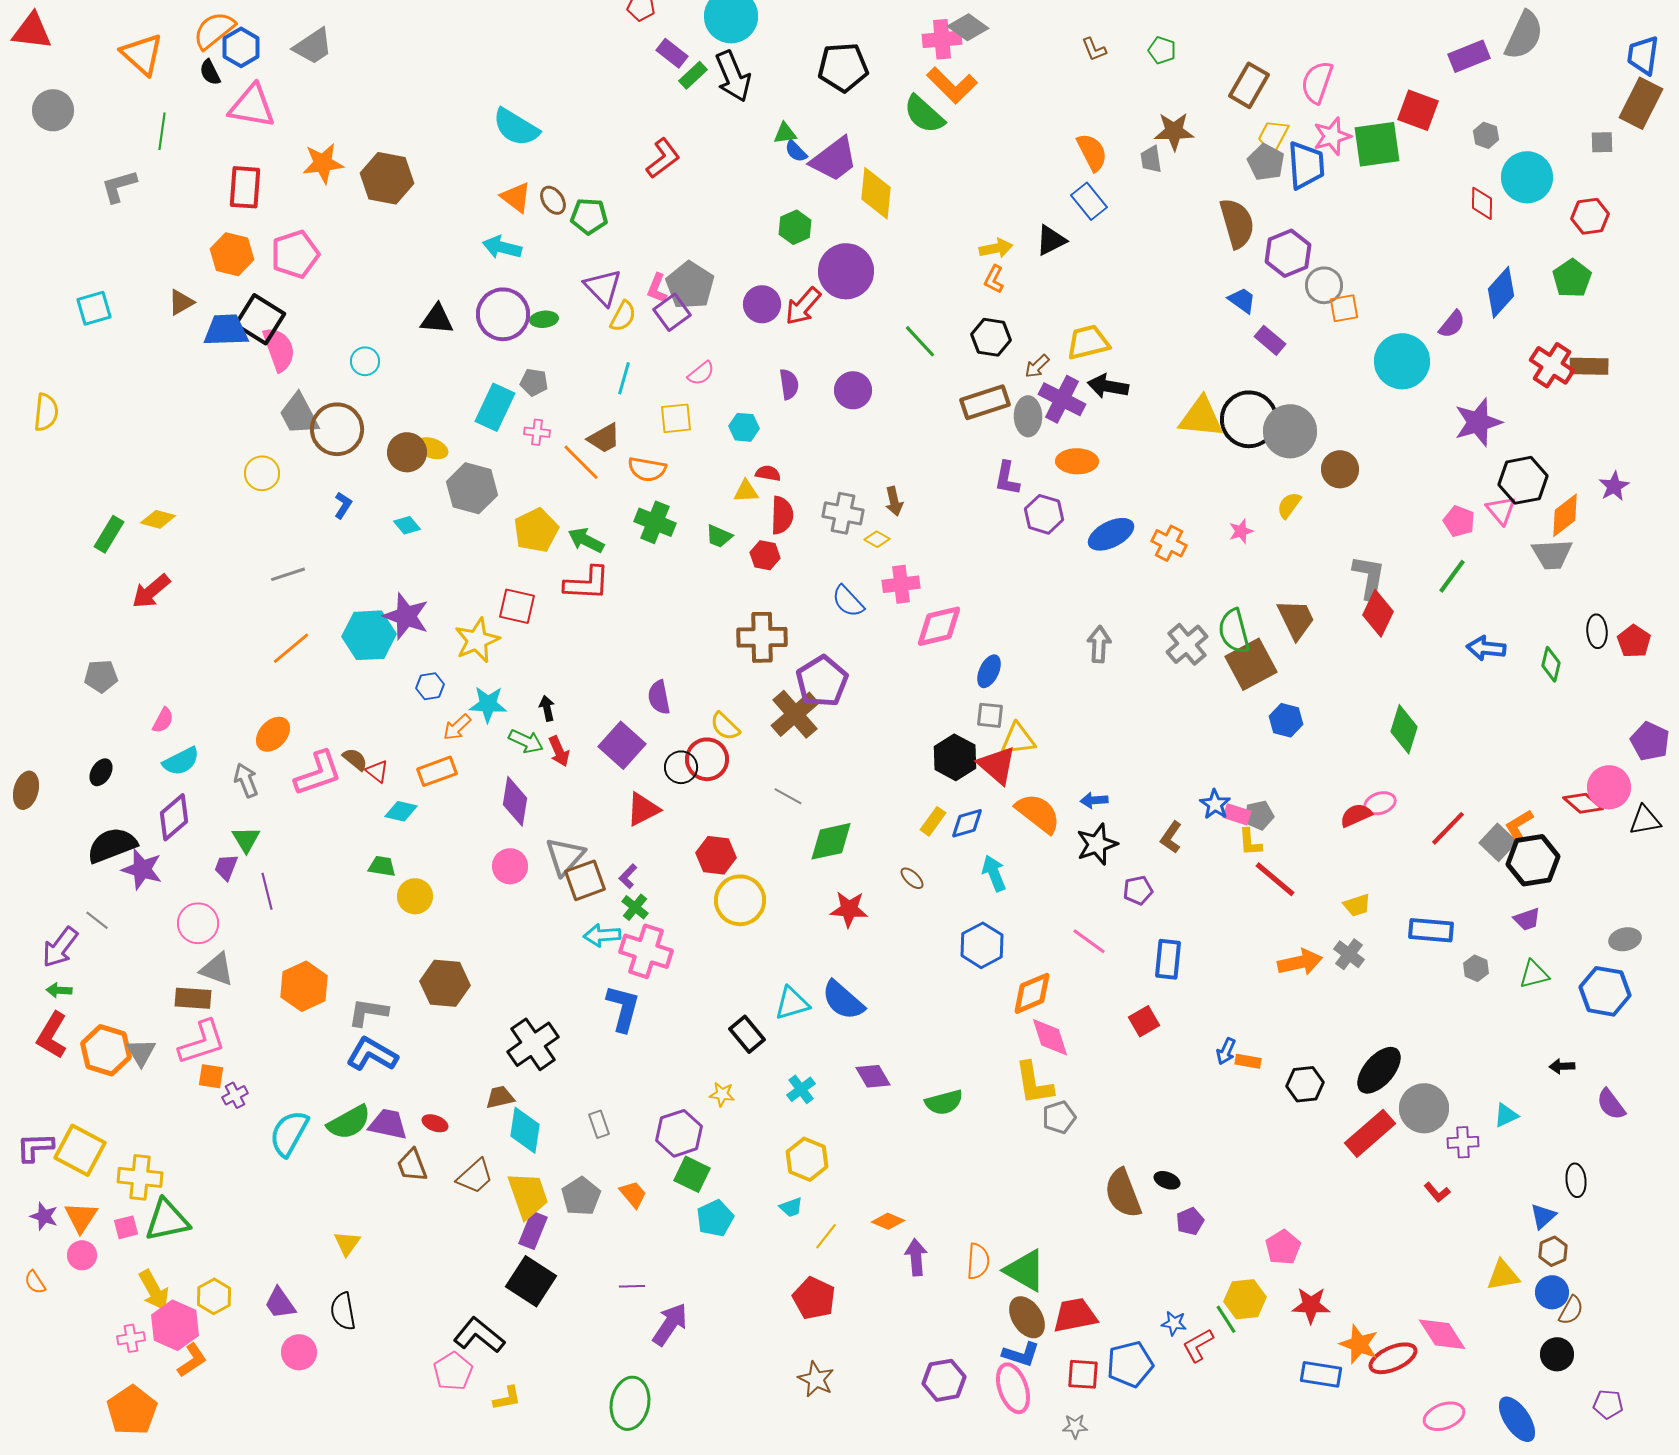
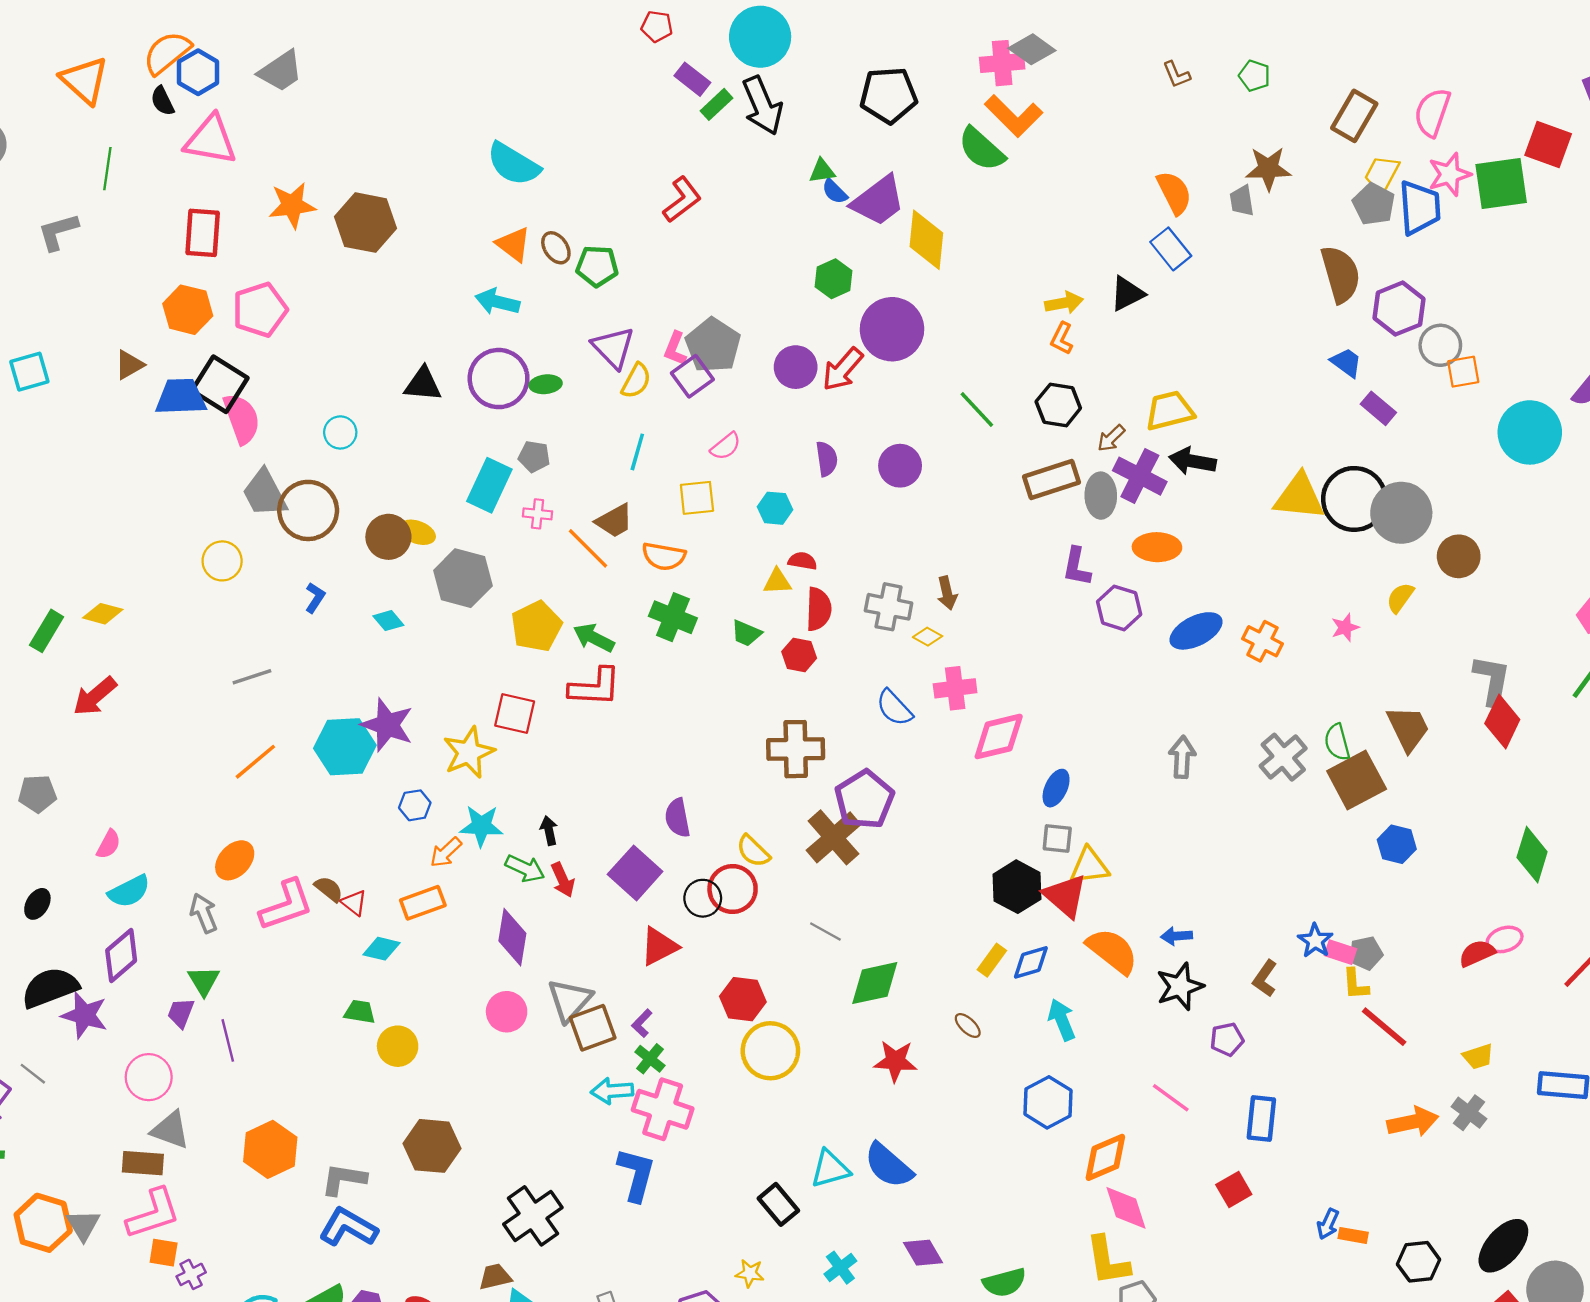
green semicircle: (1234, 631) -> (1337, 742), size x0.7

